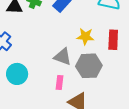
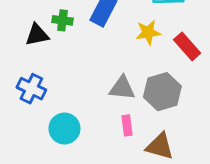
yellow star: (85, 36) -> (148, 32), moved
red rectangle: (113, 40) -> (187, 46), turned -30

